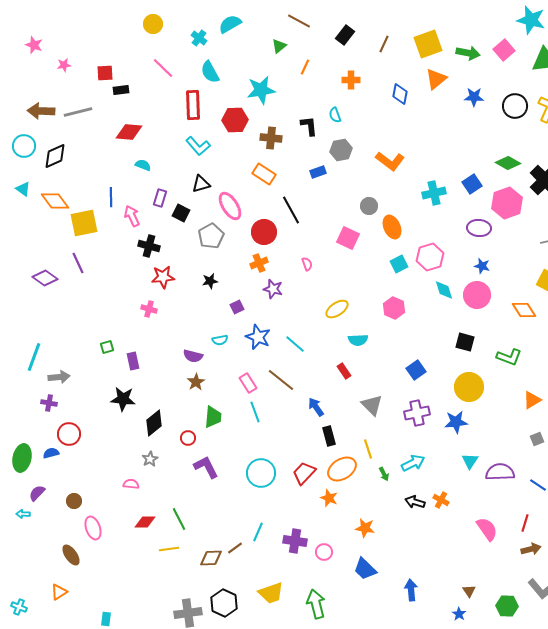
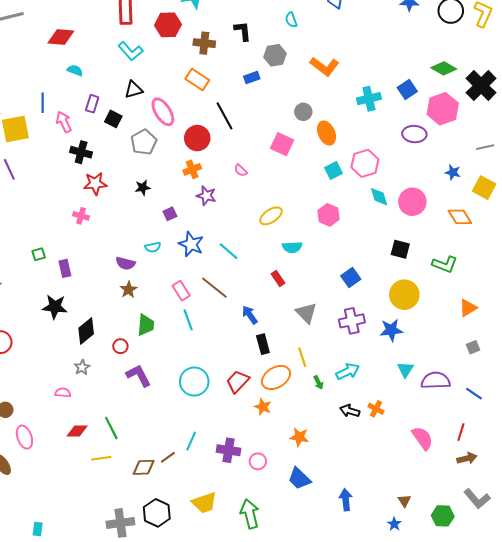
cyan semicircle: (335, 115) -> (291, 20), moved
pink semicircle: (307, 264) -> (241, 170), turned 152
blue star: (482, 266) -> (453, 172), moved

